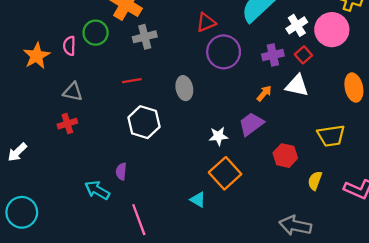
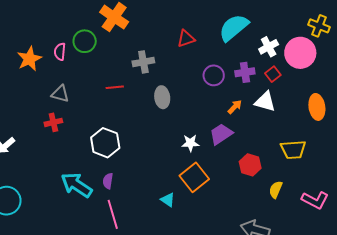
gray cross: (145, 37) -> (143, 62), moved
purple circle: (224, 52) -> (214, 75), moved, size x0.7
white hexagon: (144, 122) -> (105, 143), moved
purple semicircle: (121, 171) -> (108, 181), moved
cyan arrow: (97, 190) -> (77, 185), size x1.4

